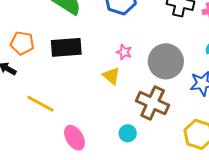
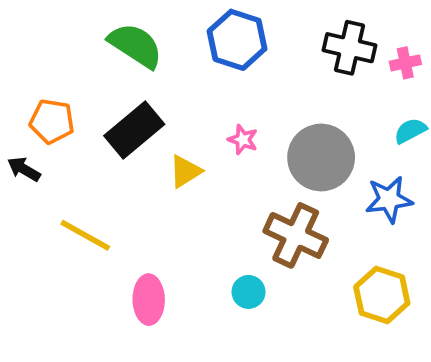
black rectangle: (66, 47) -> (134, 130), turned -36
yellow triangle: (111, 76) -> (185, 171), moved, turned 48
pink ellipse: (74, 138) -> (149, 300), turned 30

